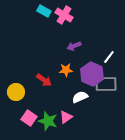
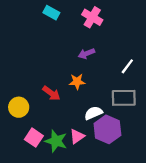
pink cross: (64, 15) -> (92, 17), moved
purple hexagon: (92, 74) -> (107, 129), moved

